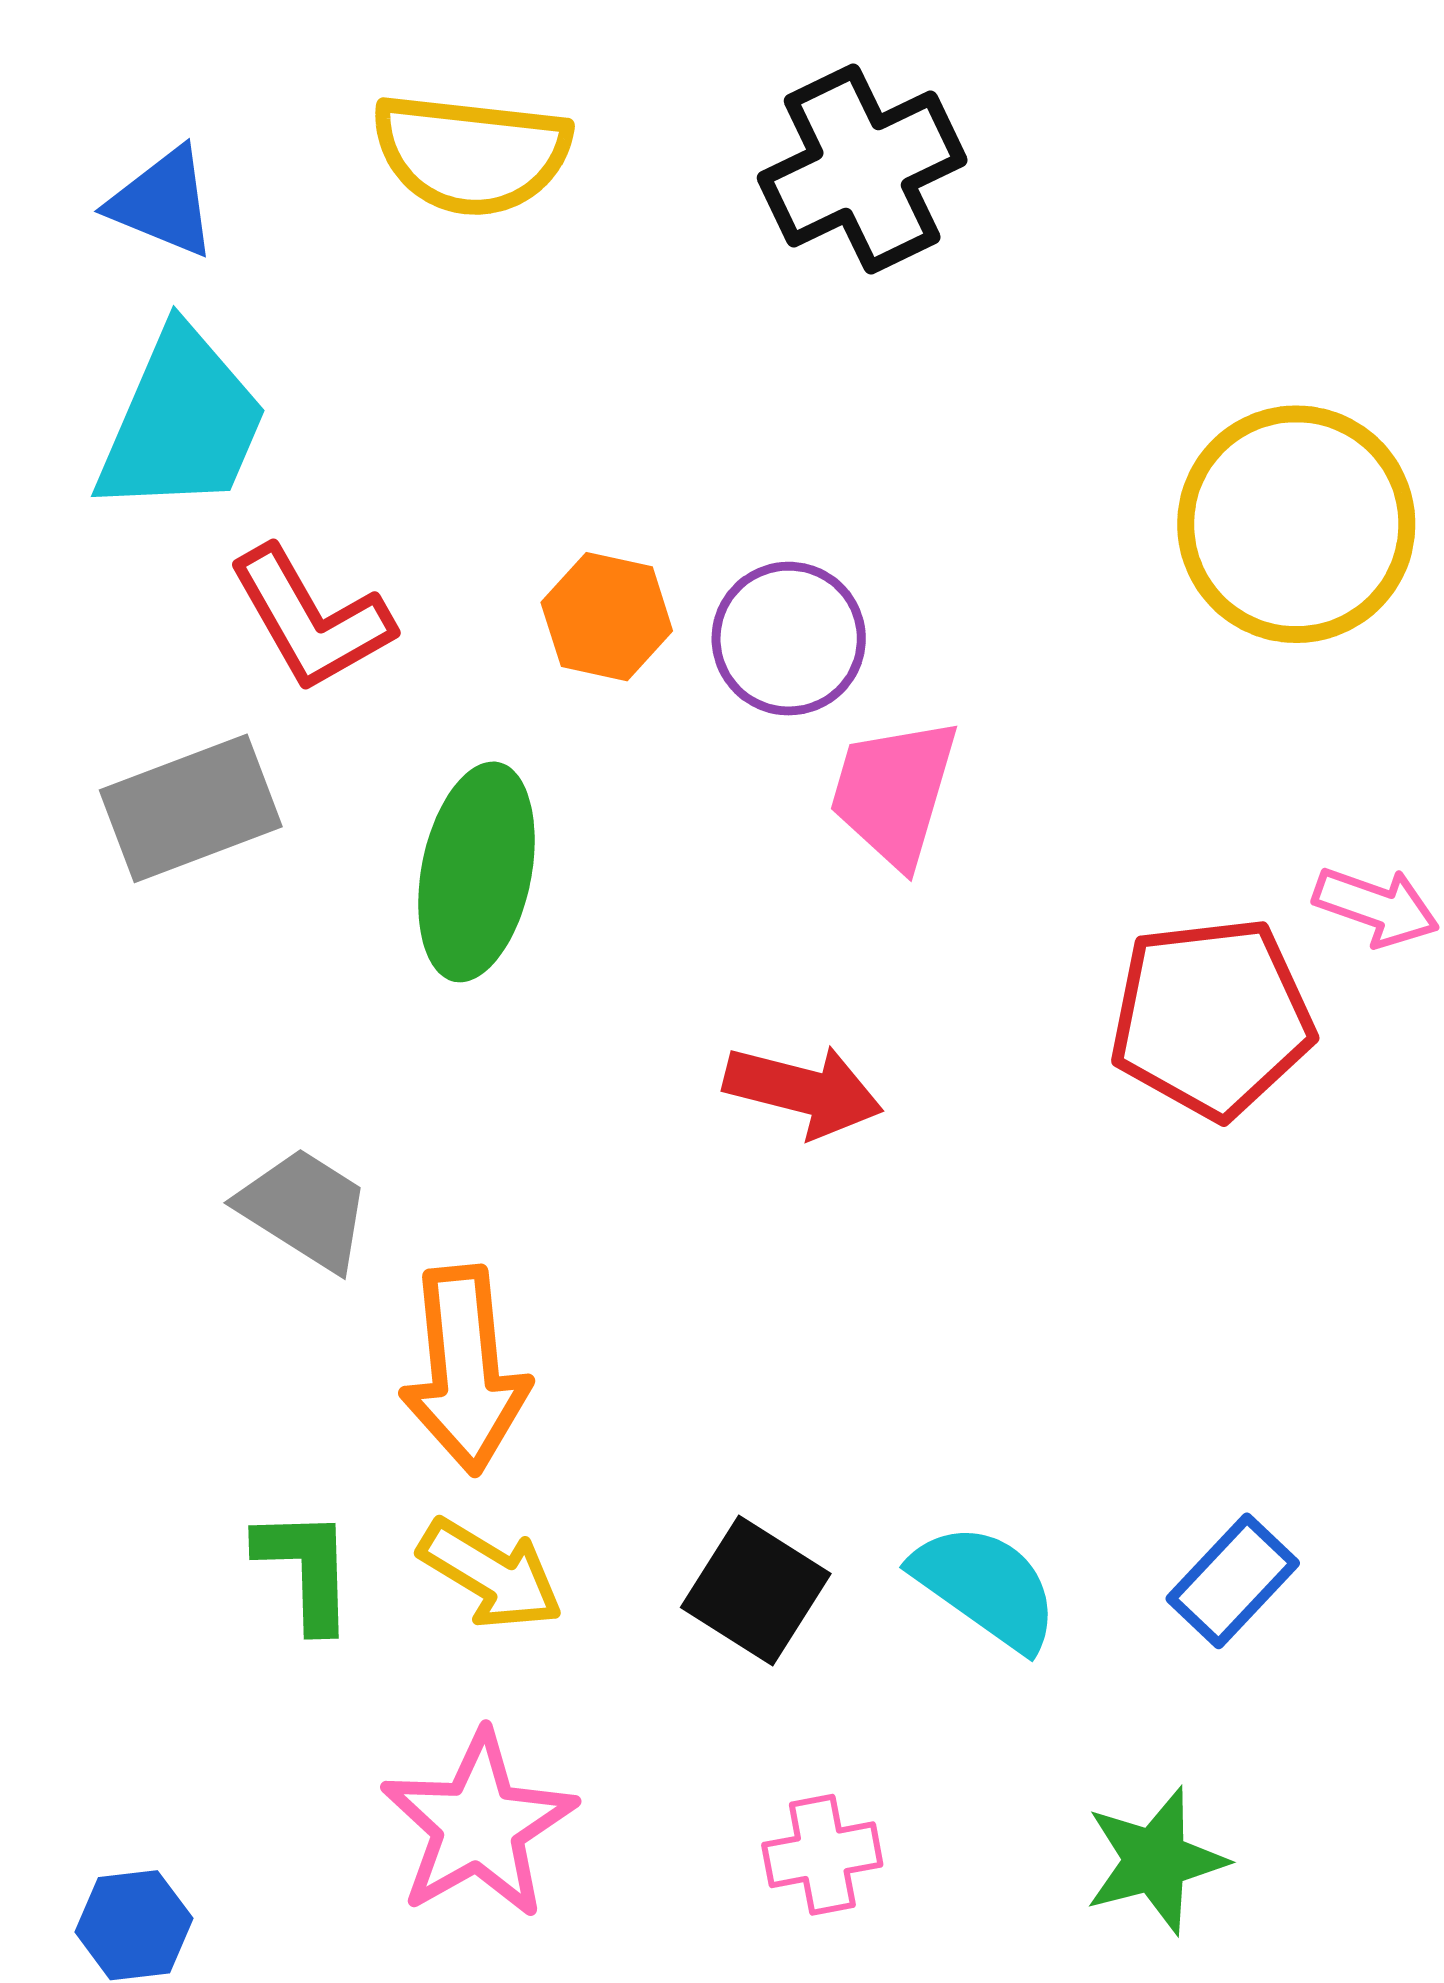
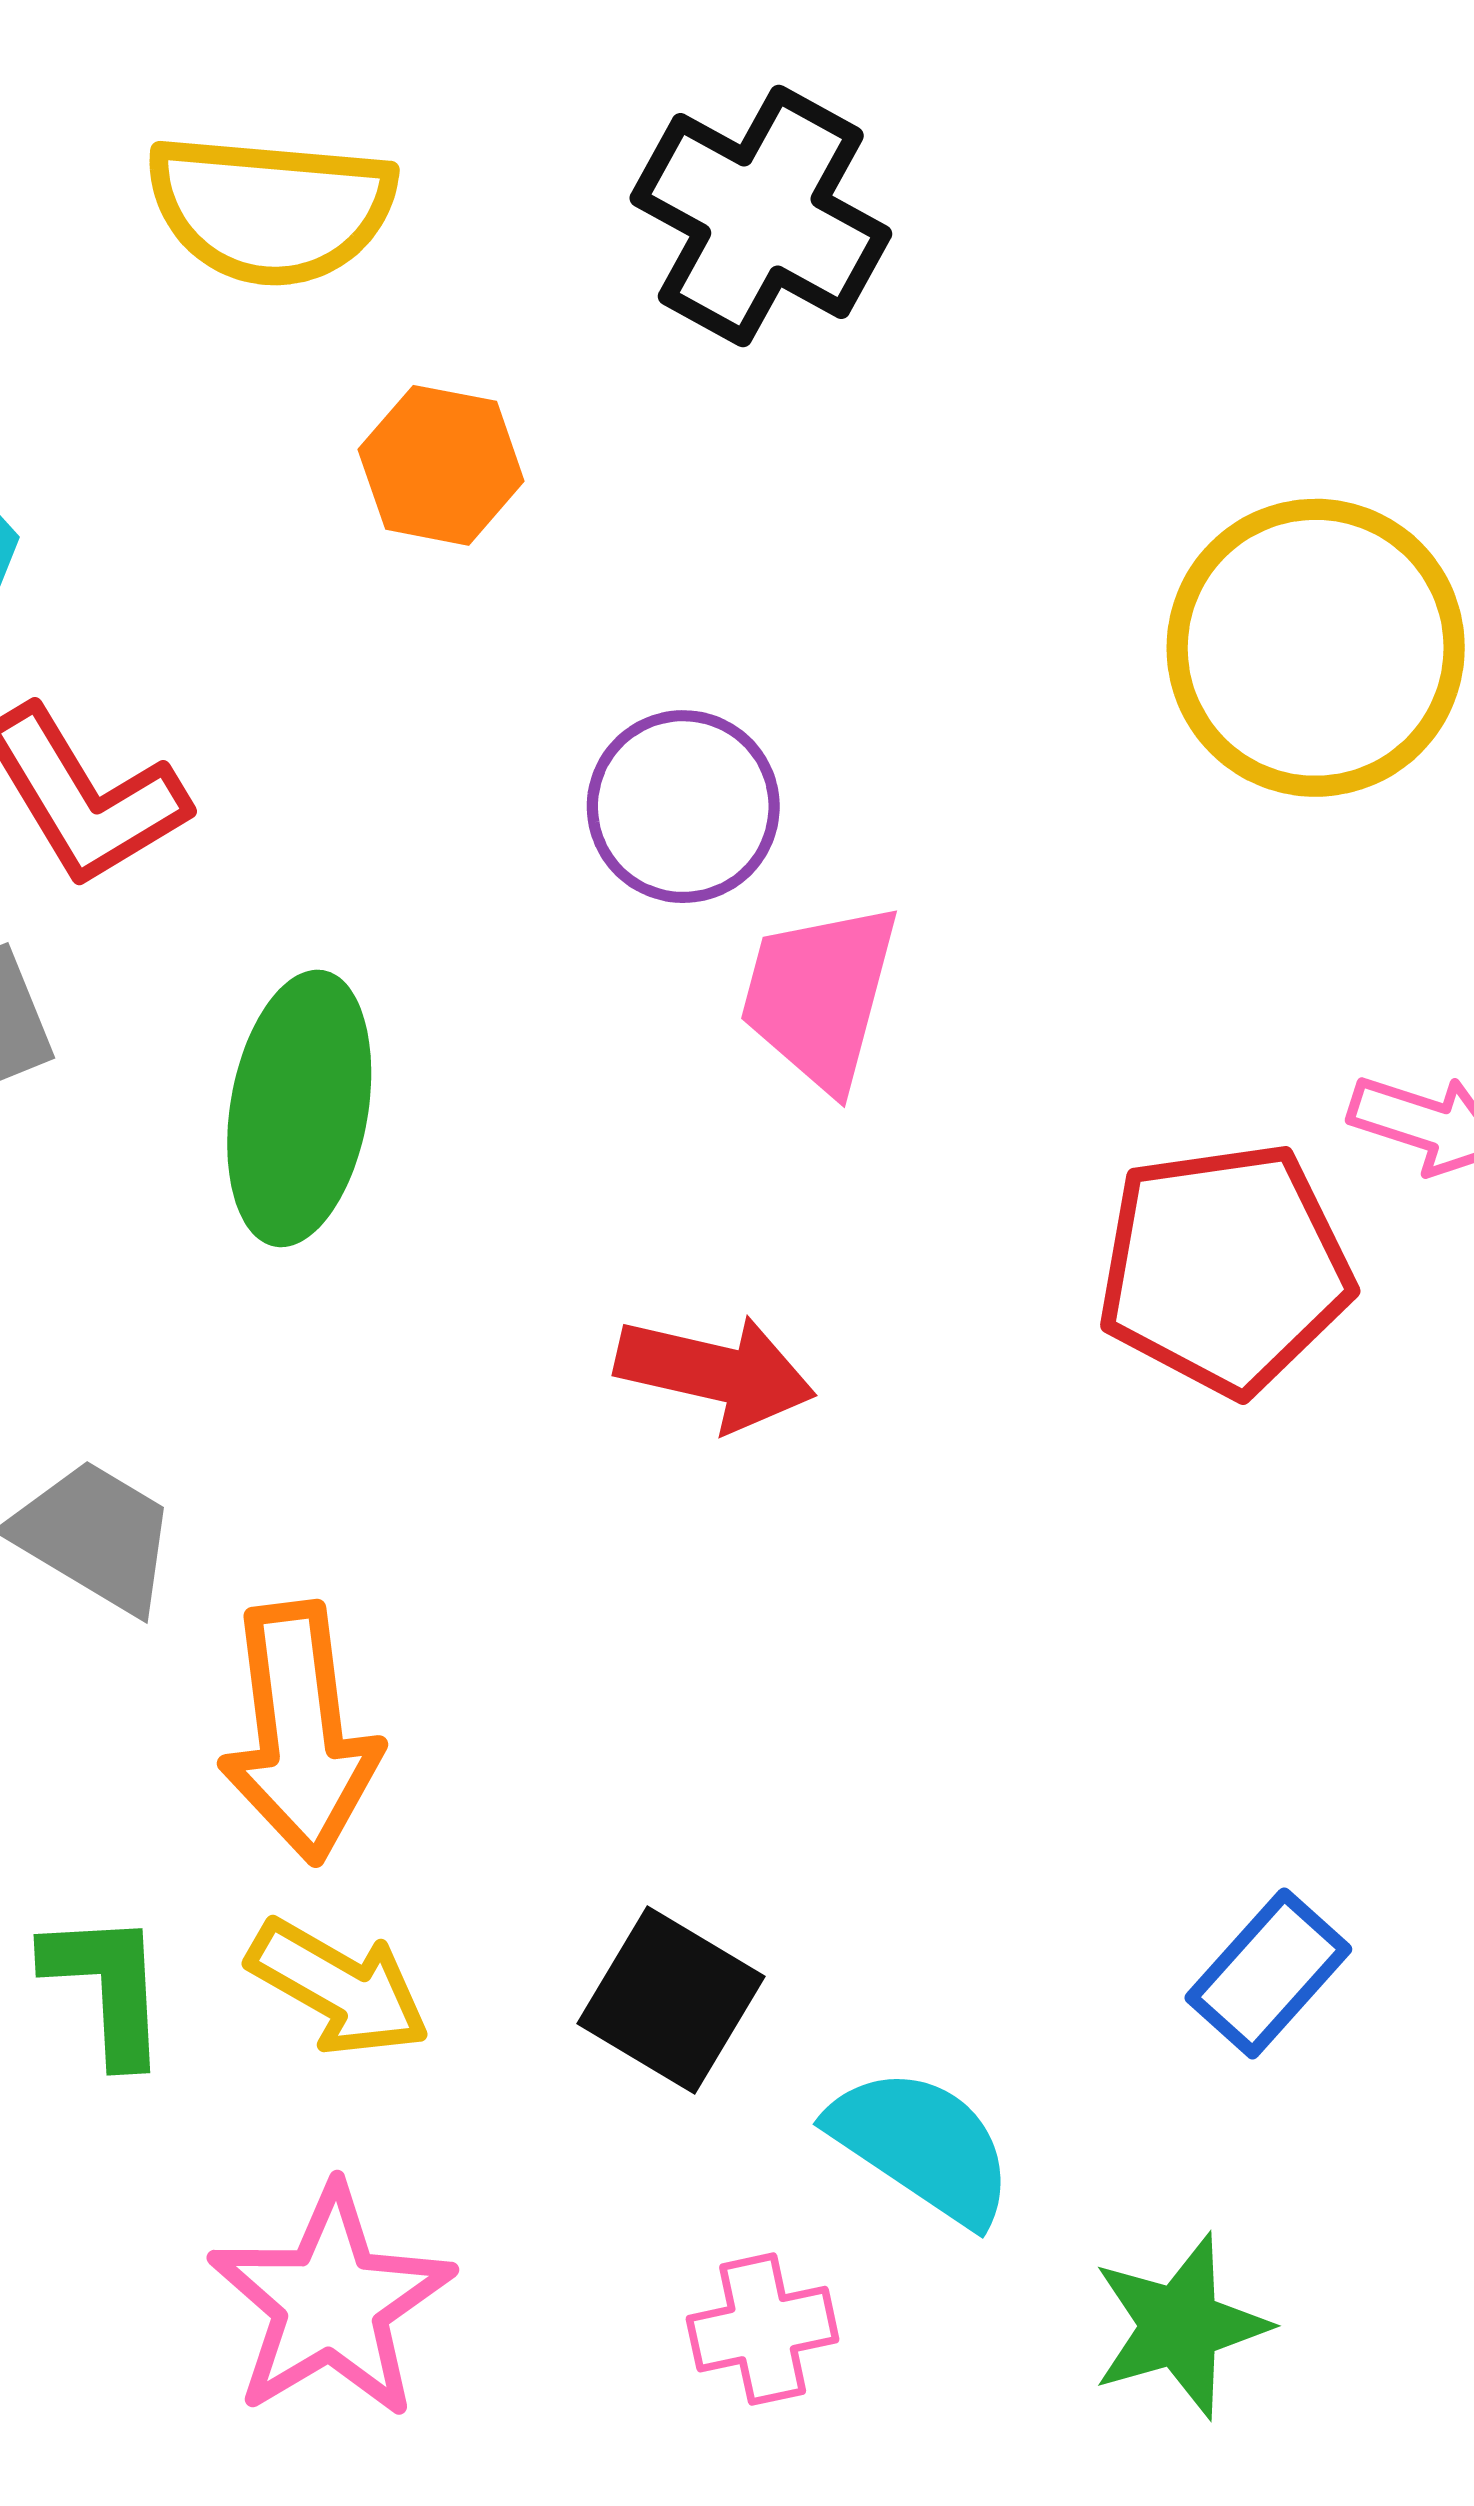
black cross: (862, 169) -> (761, 216), turned -34
orange hexagon: (607, 617) -> (441, 465), moved
cyan semicircle: (986, 1587) -> (922, 2146), moved

